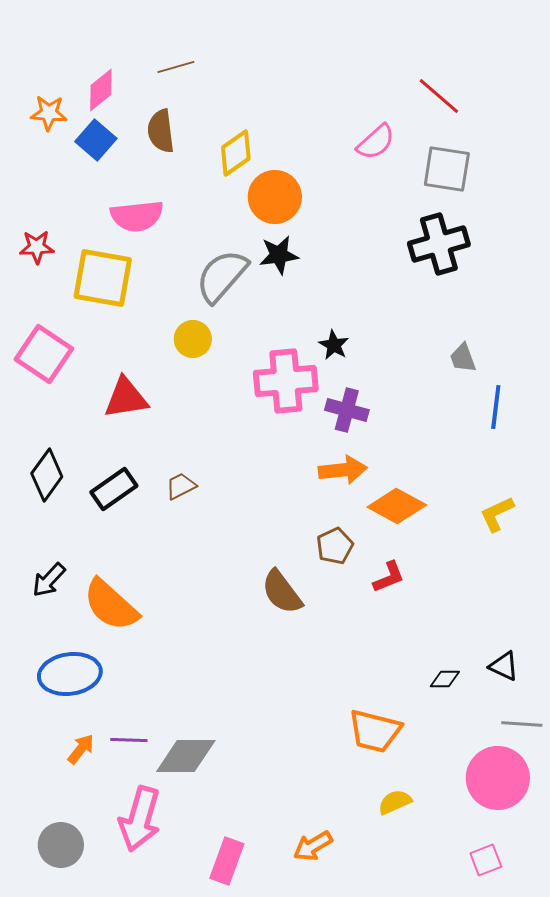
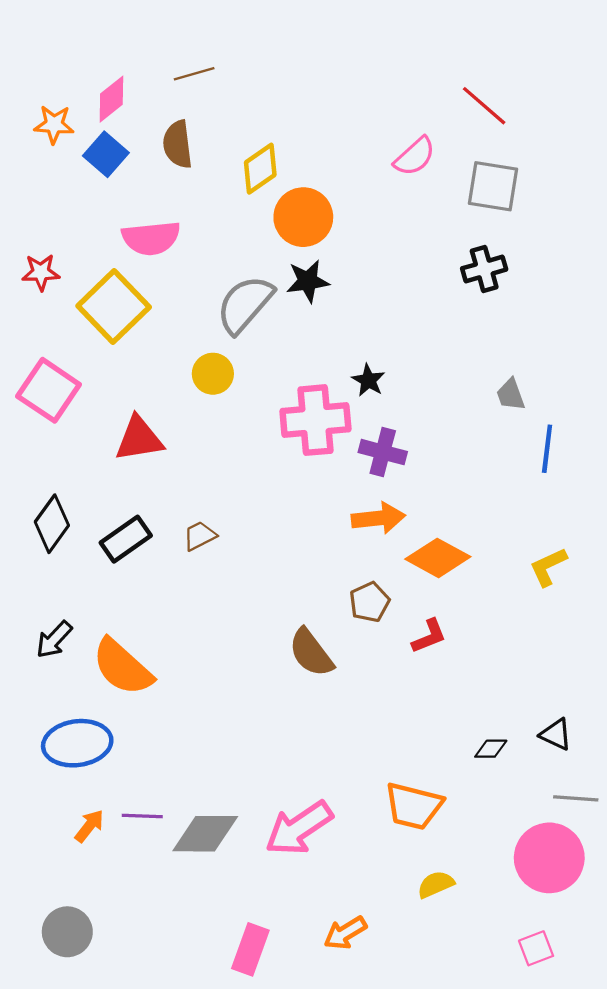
black cross: (439, 244) -> (484, 269), size x0.7
yellow square: (103, 278) -> (114, 306), turned 36
pink arrow: (140, 819) -> (299, 828), moved, turned 40

